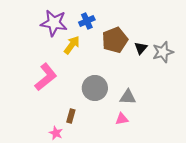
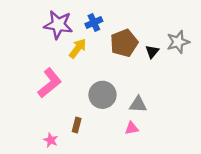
gray star: (163, 52) -> (178, 42), moved
pink star: (56, 133) -> (51, 140), moved

